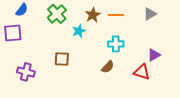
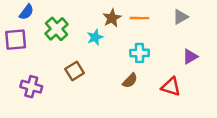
green cross: (57, 14) -> (57, 29), moved
purple triangle: (154, 55) -> (190, 57), moved
brown square: (62, 59) -> (75, 71), turned -35

